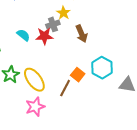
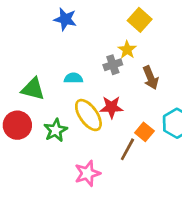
cyan semicircle: (23, 35) -> (73, 78), turned -40
red star: (44, 36) -> (111, 107), moved
yellow ellipse: (34, 80) -> (88, 115), moved

